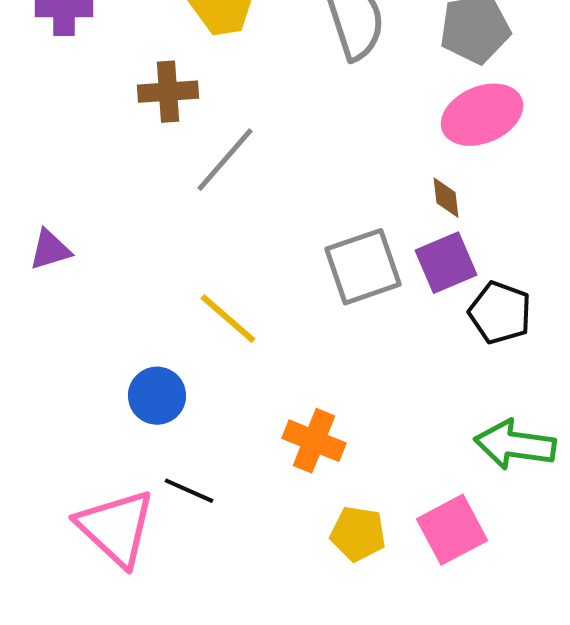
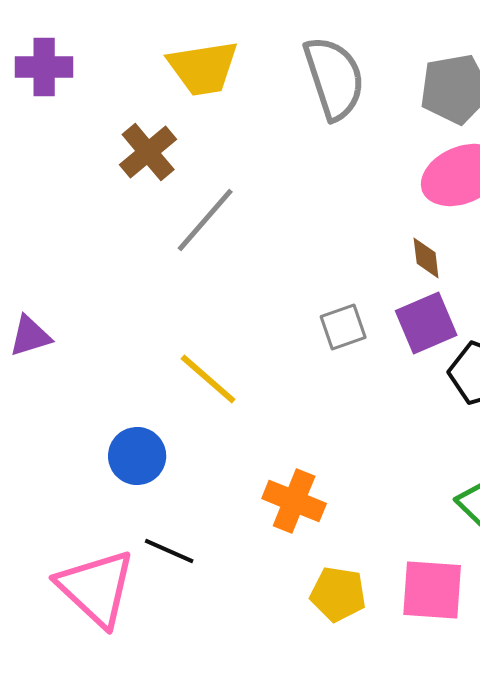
brown cross: (168, 92) -> (148, 152), turned -36
purple triangle: (50, 250) -> (30, 336), moved
gray square: (363, 267) -> (343, 327), size x0.6
pink square: (452, 530) -> (432, 590), turned 32

